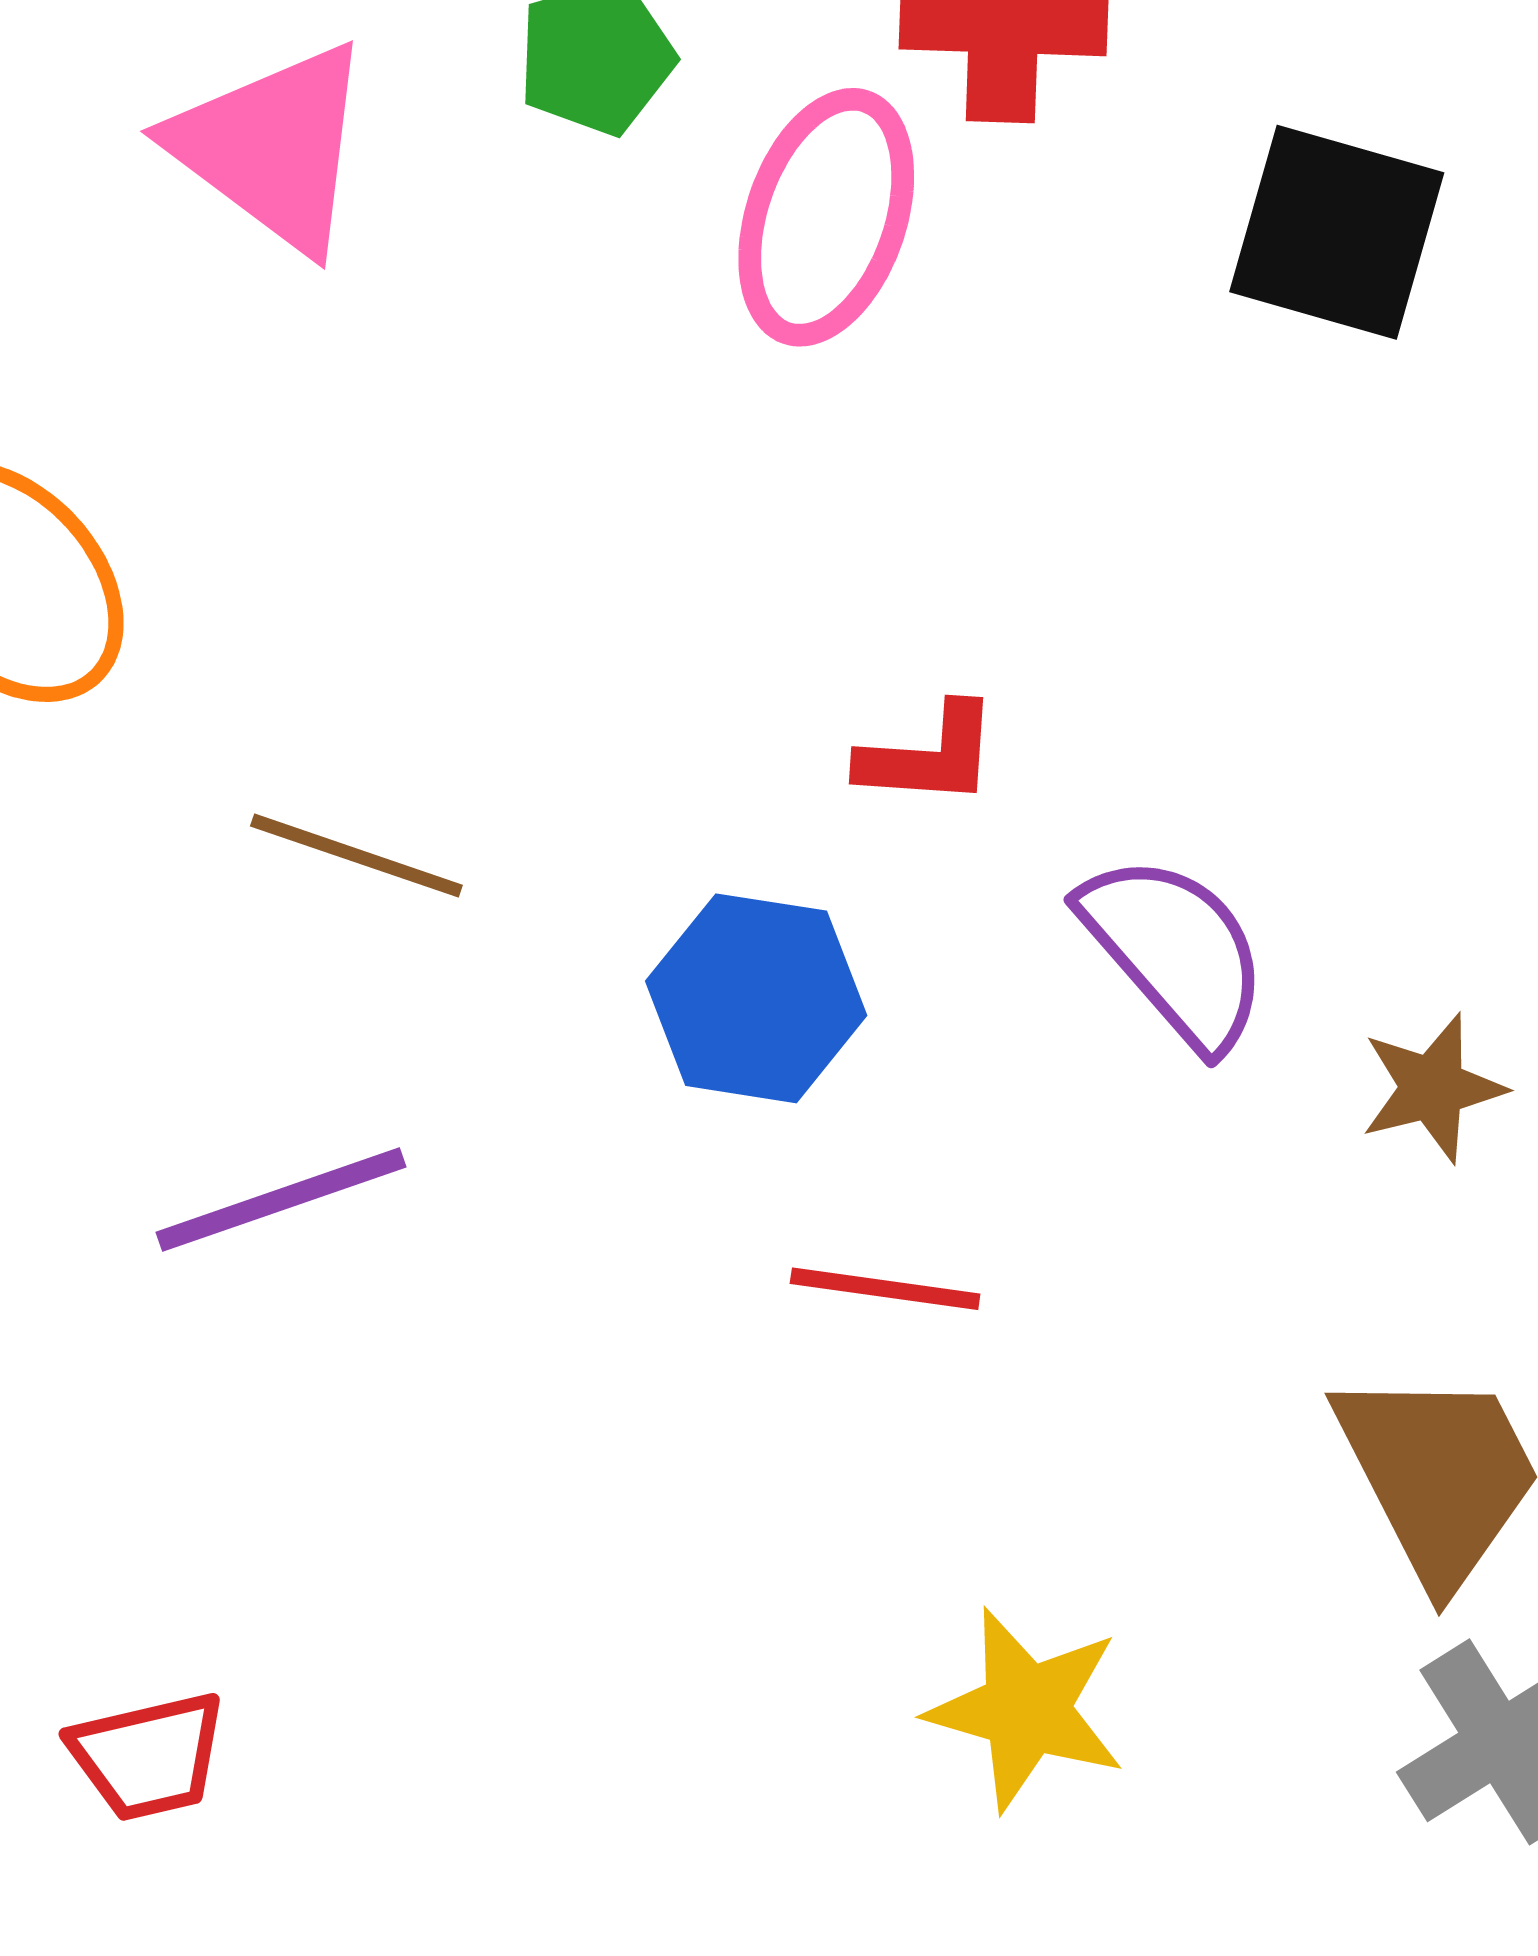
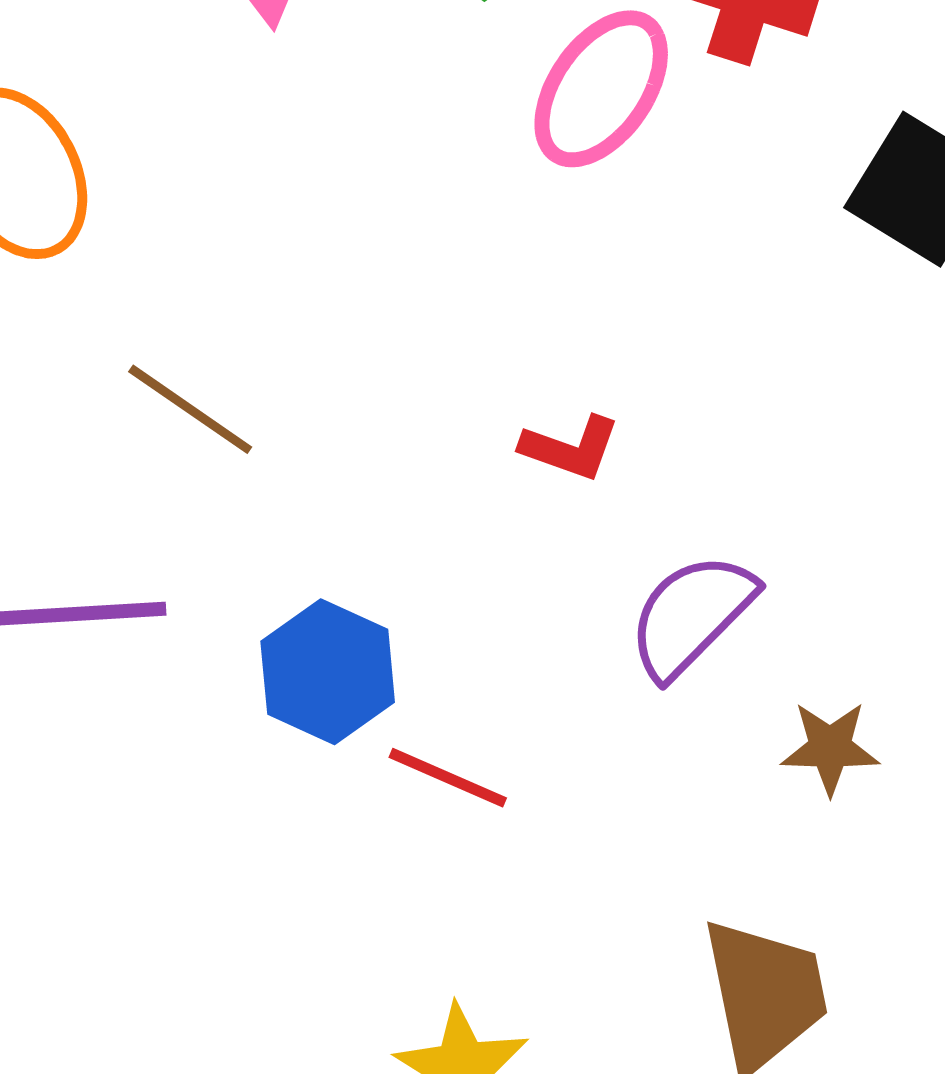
purple semicircle: (1175, 951) -> (691, 615), turned -110
blue hexagon: (756, 998) -> (328, 672), moved

